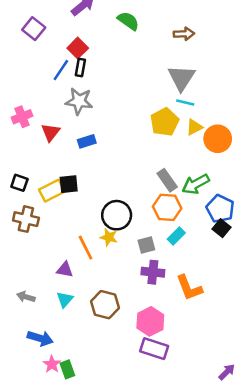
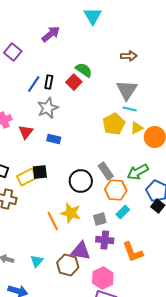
green semicircle: (128, 21) -> (84, 70), moved
red square: (78, 48) -> (74, 82), moved
gray star: (79, 101) -> (48, 108), turned -30
blue rectangle: (87, 141) -> (54, 139), turned 32
gray rectangle: (167, 180) -> (106, 171), moved
black circle: (117, 215) -> (81, 181), moved
yellow star: (109, 237) -> (71, 213), size x1.5
purple triangle: (65, 270) -> (81, 251), moved, size x1.5

